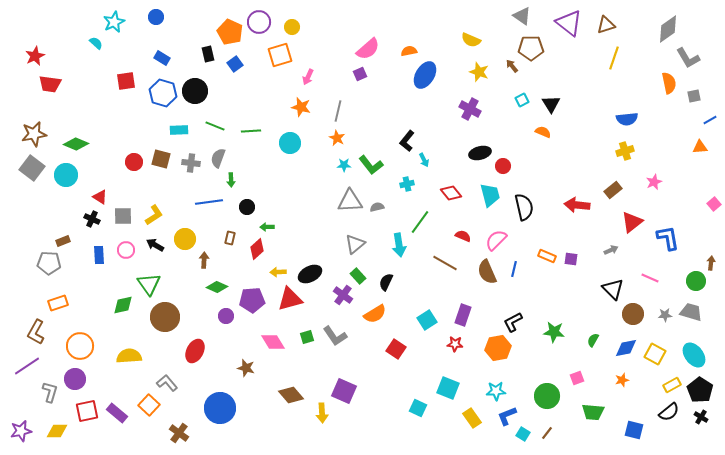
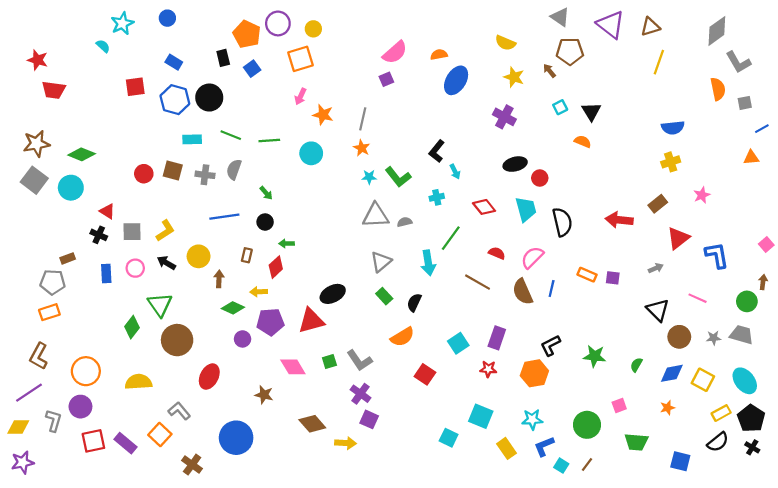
red star: (35, 56) -> (38, 60), turned -30
pink arrow: (308, 77) -> (300, 96), moved
green arrow: (231, 180) -> (266, 193), moved, turned -40
pink square: (714, 204) -> (766, 245), moved
yellow arrow: (278, 272) -> (259, 292), moved
purple cross: (343, 295) -> (361, 394), moved
orange rectangle: (58, 303) -> (49, 312), moved
green diamond: (123, 305) -> (132, 327), turned -40
purple square: (344, 391) -> (369, 419), size x0.7
yellow arrow: (322, 413) -> (346, 443), turned -84
yellow diamond: (57, 431) -> (18, 427), moved

